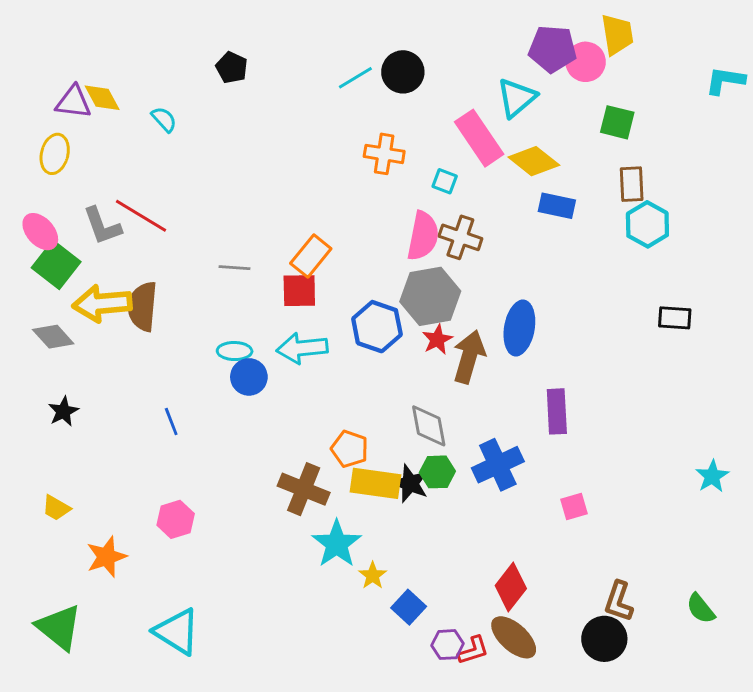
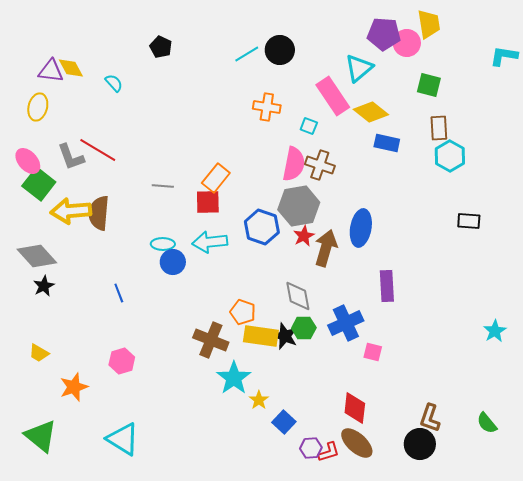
gray diamond: (53, 337) -> (37, 256), moved, size x1.4
pink square: (574, 506) -> (373, 352), moved, turned 30
red diamond: (511, 587) -> (355, 408), turned -32

